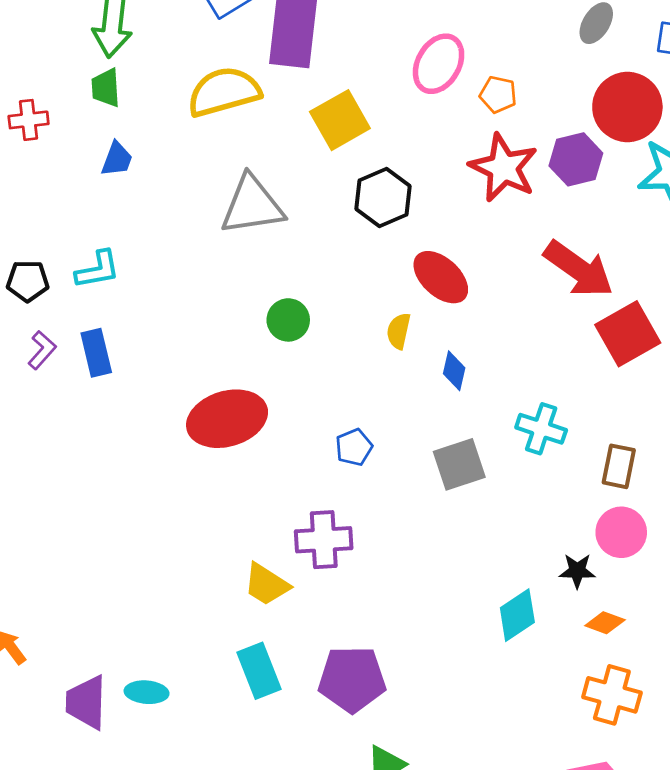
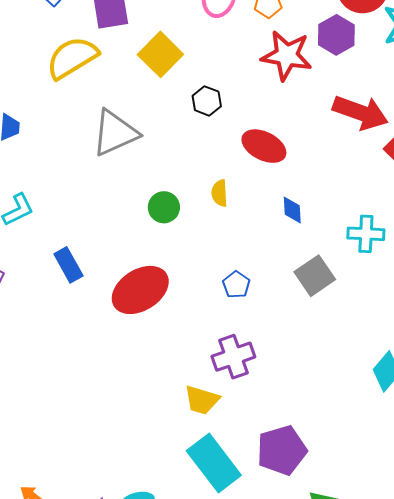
black hexagon: (383, 198) -> (207, 101), size x0.7
yellow semicircle: (399, 331) -> (220, 193), moved
blue rectangle: (96, 353) -> (68, 265), moved
cyan rectangle: (259, 671) -> (214, 463), size x1.4

